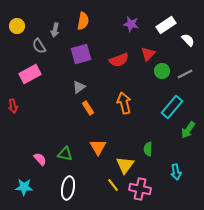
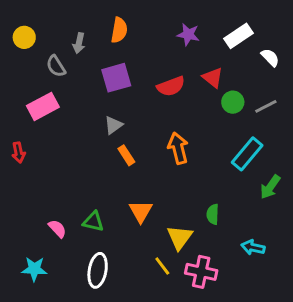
red triangle: (148, 54) -> (213, 78), turned -35
cyan arrow: (176, 172) -> (253, 247), turned 112

